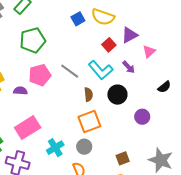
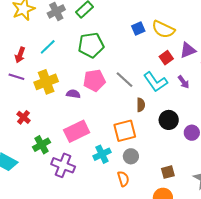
black circle: (117, 95) -> (169, 120), moved
orange square: (89, 121) -> (125, 131), moved

